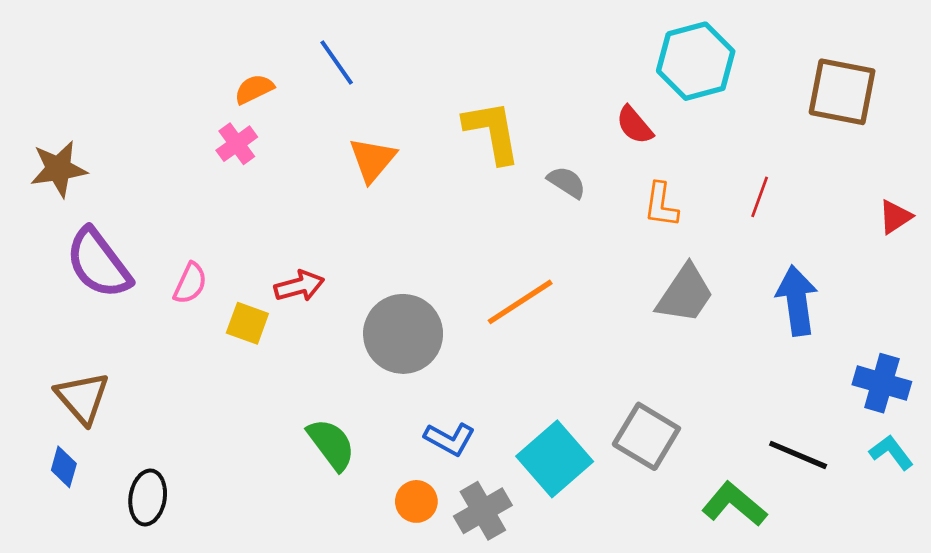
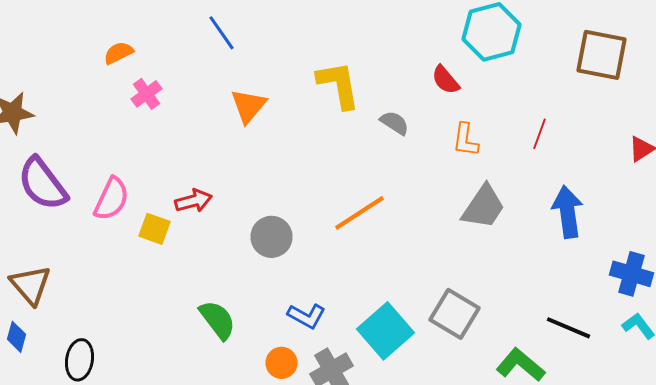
orange semicircle: (254, 89) -> (118, 53), moved
pink semicircle: (190, 283) -> (112, 199), size x1.4
gray circle: (403, 334) -> (272, 237), size x0.7

